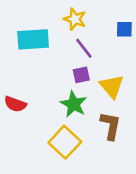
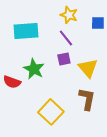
yellow star: (75, 19) -> (69, 15), moved
green star: (74, 104) -> (34, 69), moved

